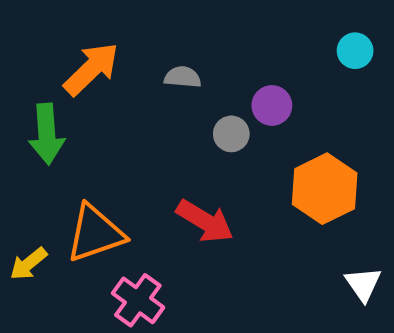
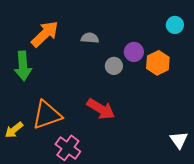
orange hexagon: (325, 189) -> (158, 63), moved, size x0.7

